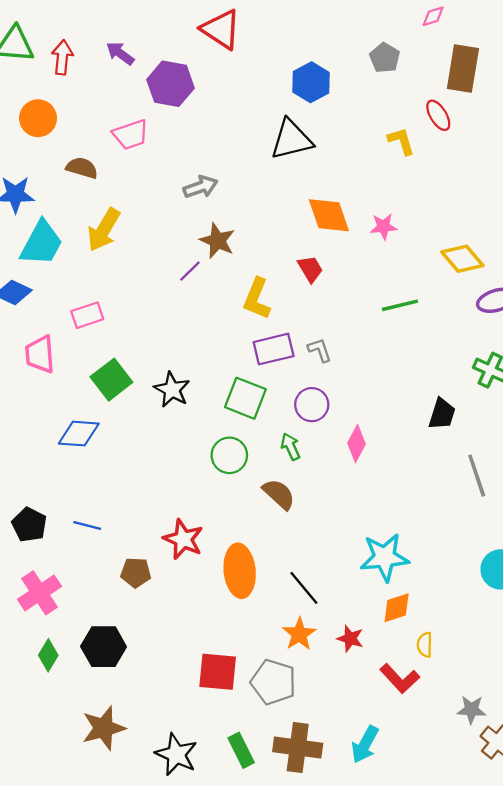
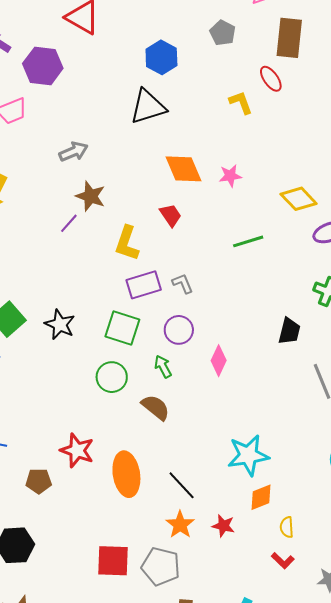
red L-shape: (400, 679) -> (283, 561), moved, size x0.7

